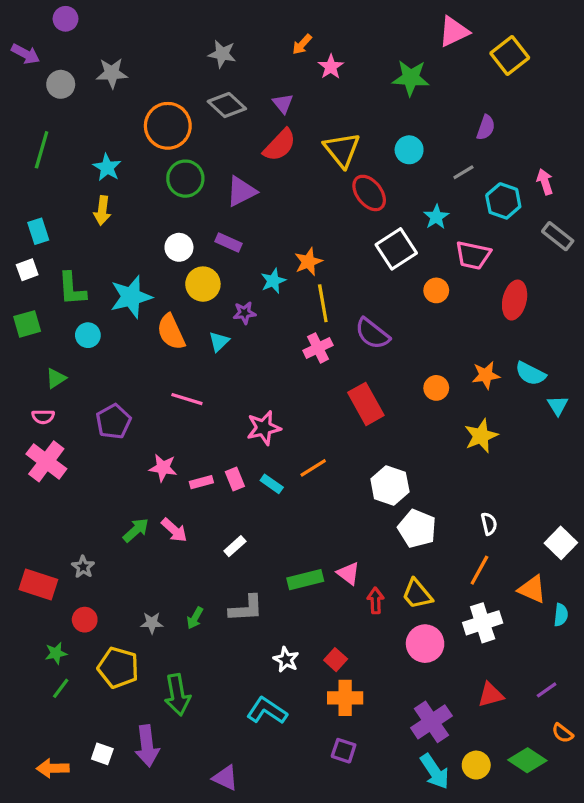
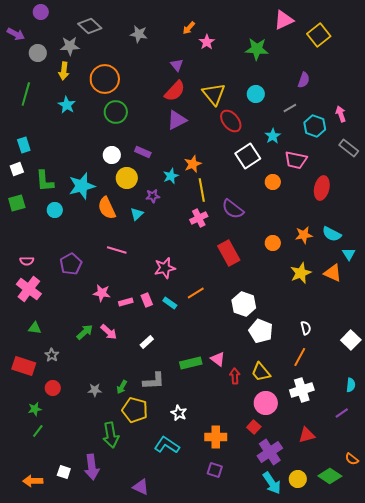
gray diamond: (227, 105) -> (90, 26), moved
purple triangle: (241, 191) -> (177, 120), moved
yellow arrow: (102, 211) -> (64, 71), moved
green triangle: (56, 378) -> (35, 328), moved, turned 40
orange triangle: (532, 589) -> (333, 273), moved
red square: (336, 660) -> (254, 427), moved
yellow pentagon: (118, 668) -> (135, 410), moved
purple line: (547, 690) -> (342, 413), moved

